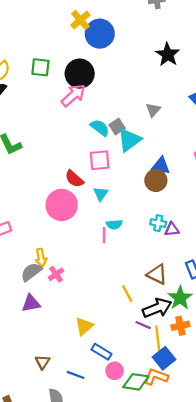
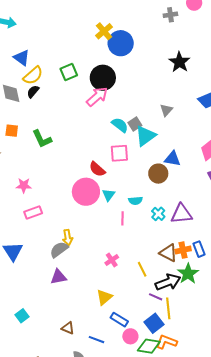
green square: (40, 67) -> (69, 72), turned -30
brown circle: (156, 180) -> (158, 174), moved
cyan triangle: (101, 194) -> (109, 195), moved
cyan cross: (158, 223) -> (158, 214), moved, turned 32
cyan semicircle: (114, 224) -> (135, 201), moved
purple triangle: (172, 229) -> (182, 214), size x1.6
pink cross: (56, 274) -> (112, 260), moved
orange cross: (180, 326) -> (183, 250), moved
blue square: (164, 358) -> (154, 323), moved
brown triangle: (42, 362) -> (68, 328), turned -40

